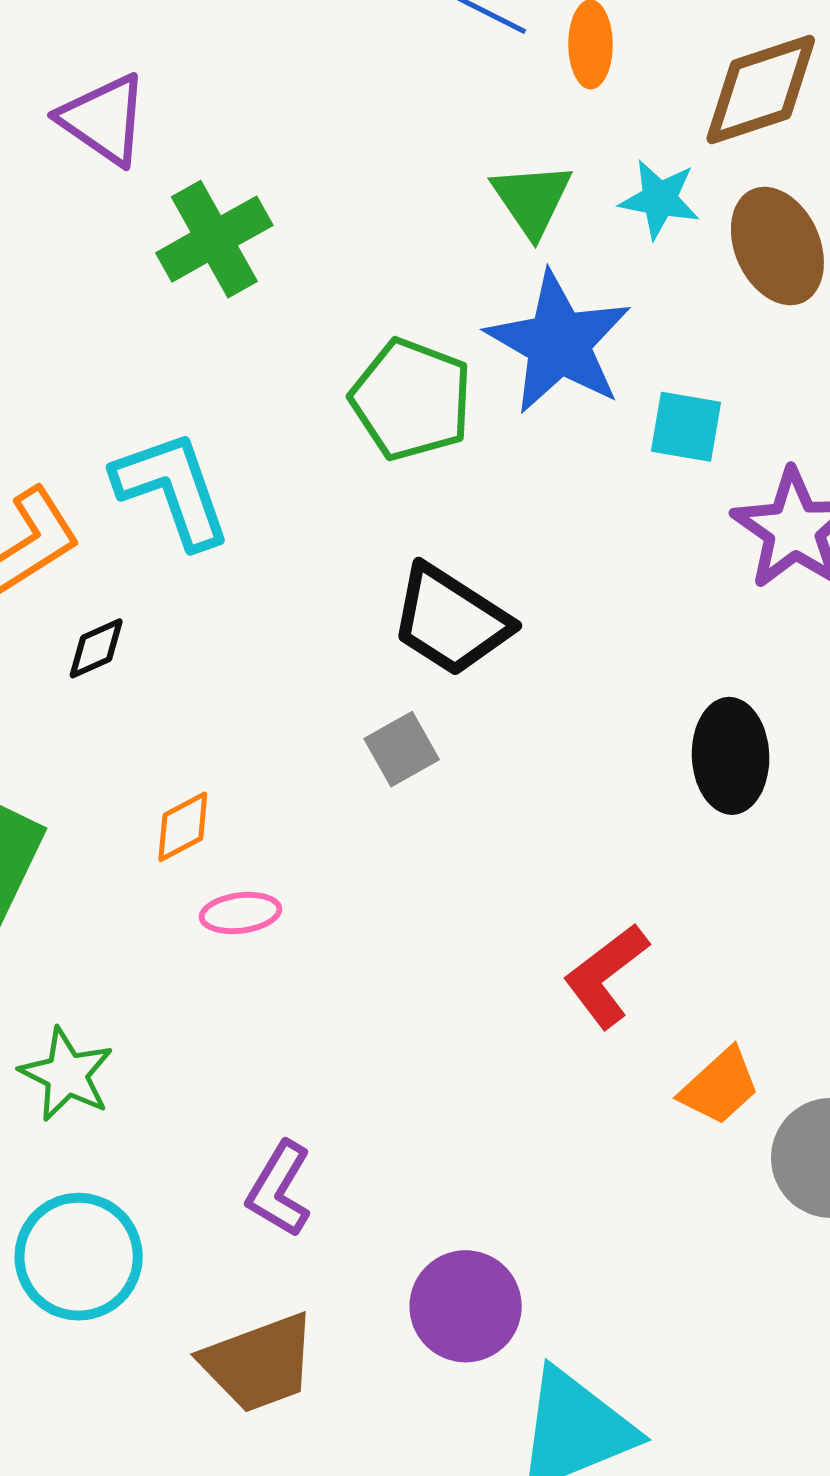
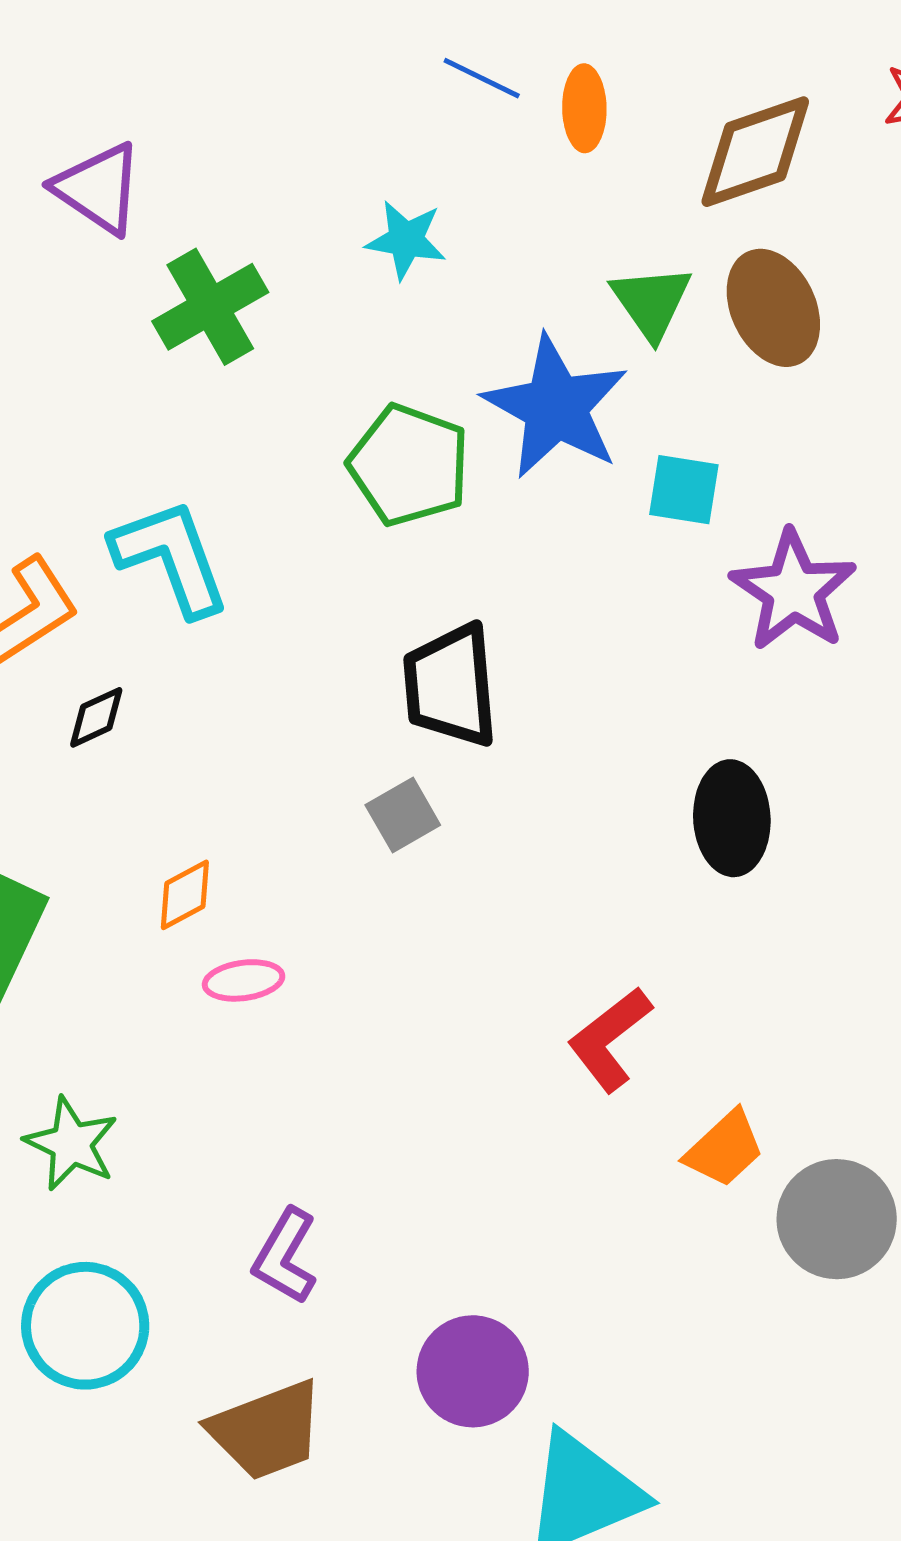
green triangle: (532, 199) -> (651, 302), moved
cyan star: (659, 199) -> (406, 240), moved
black trapezoid: (451, 620) -> (451, 686), turned 53

